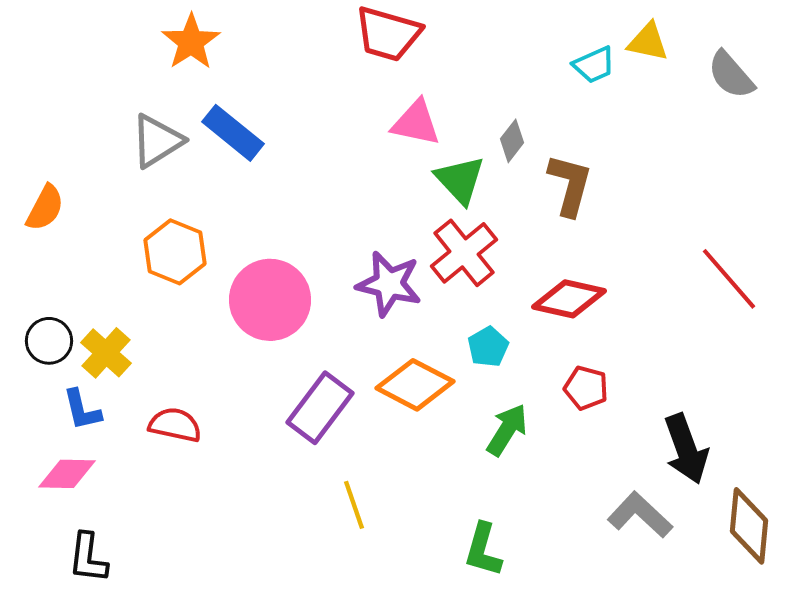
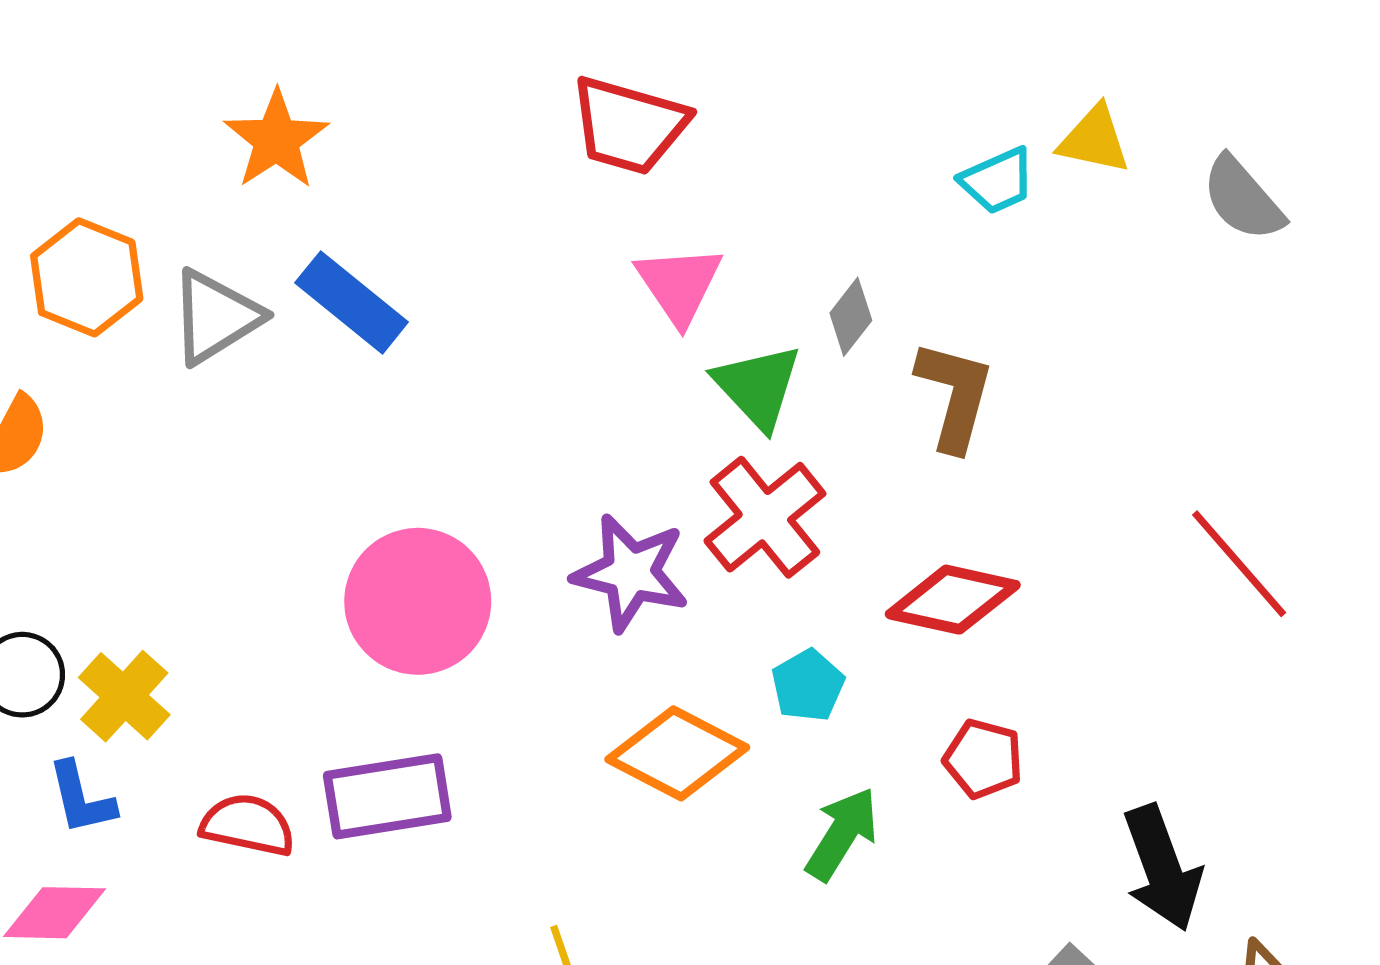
pink triangle: (416, 123) -> (679, 285), turned 44
orange hexagon: (175, 252) -> (87, 277), moved
purple rectangle: (320, 408) -> (387, 796), moved, turned 44

